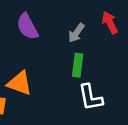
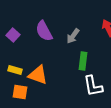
gray arrow: (76, 33) -> (73, 36), moved

